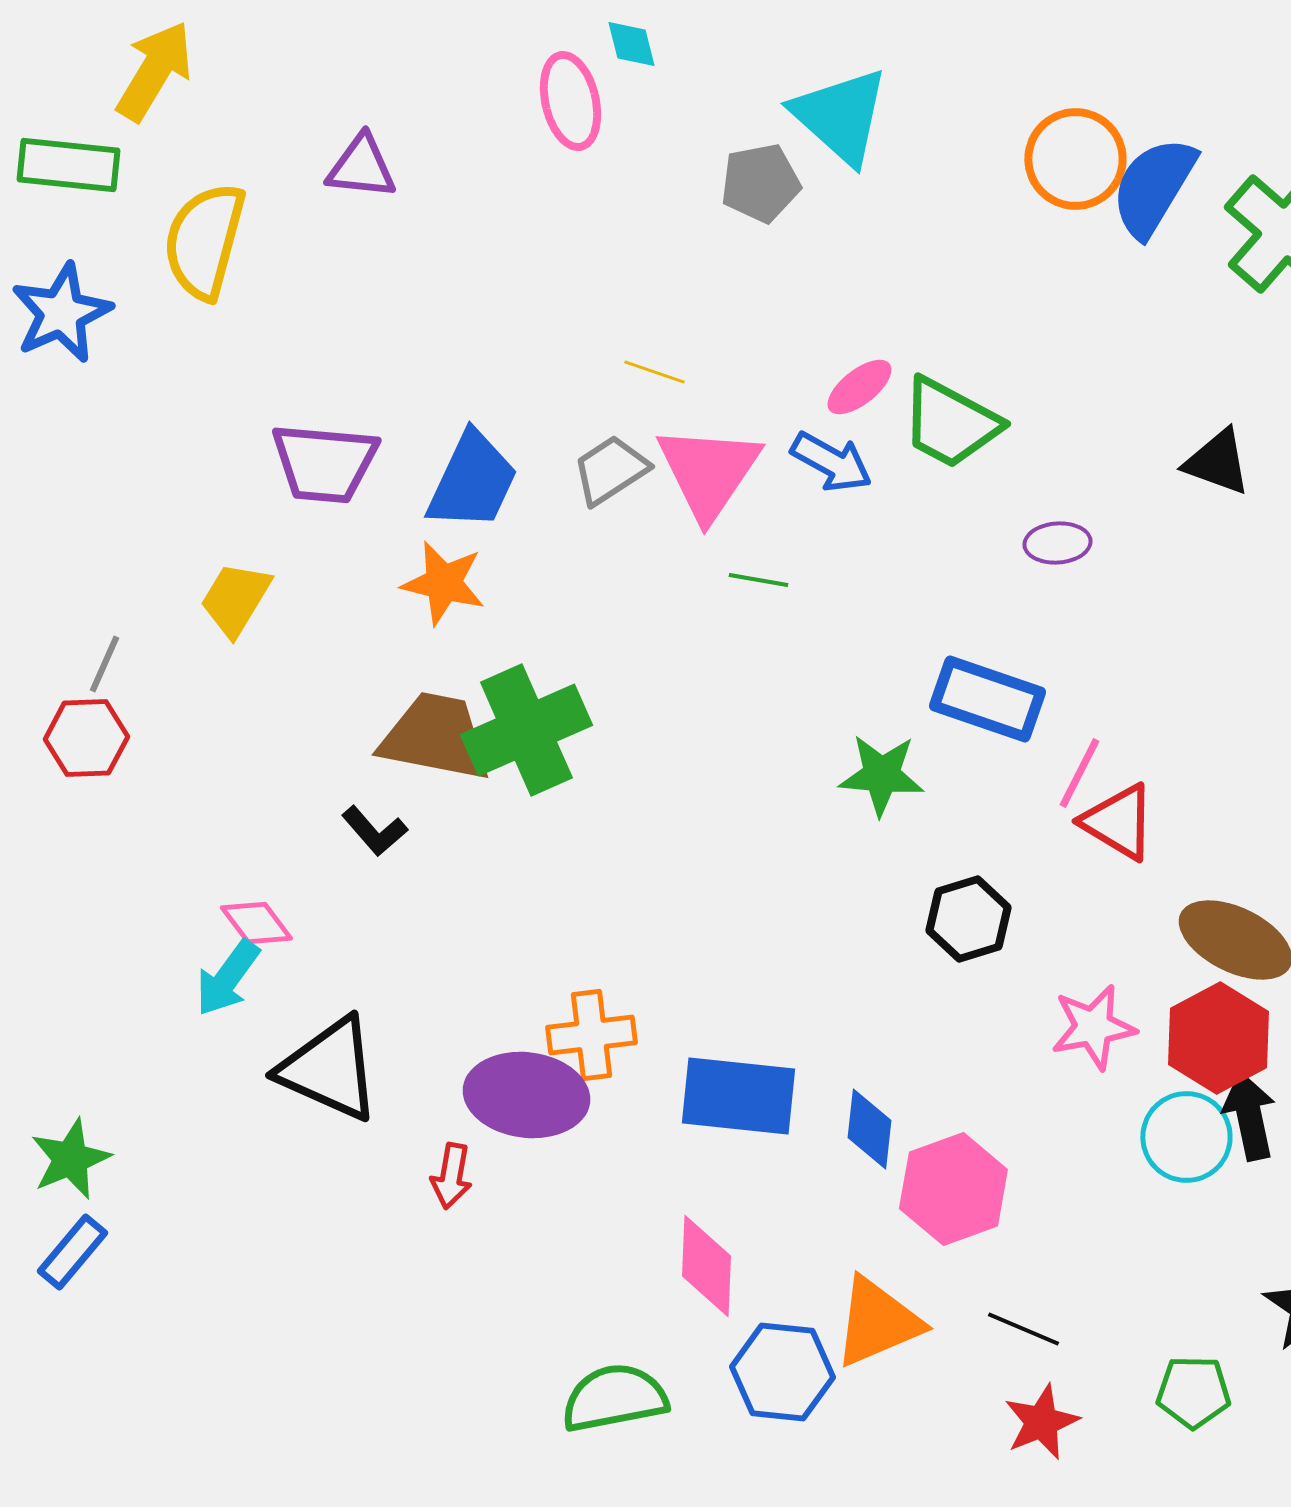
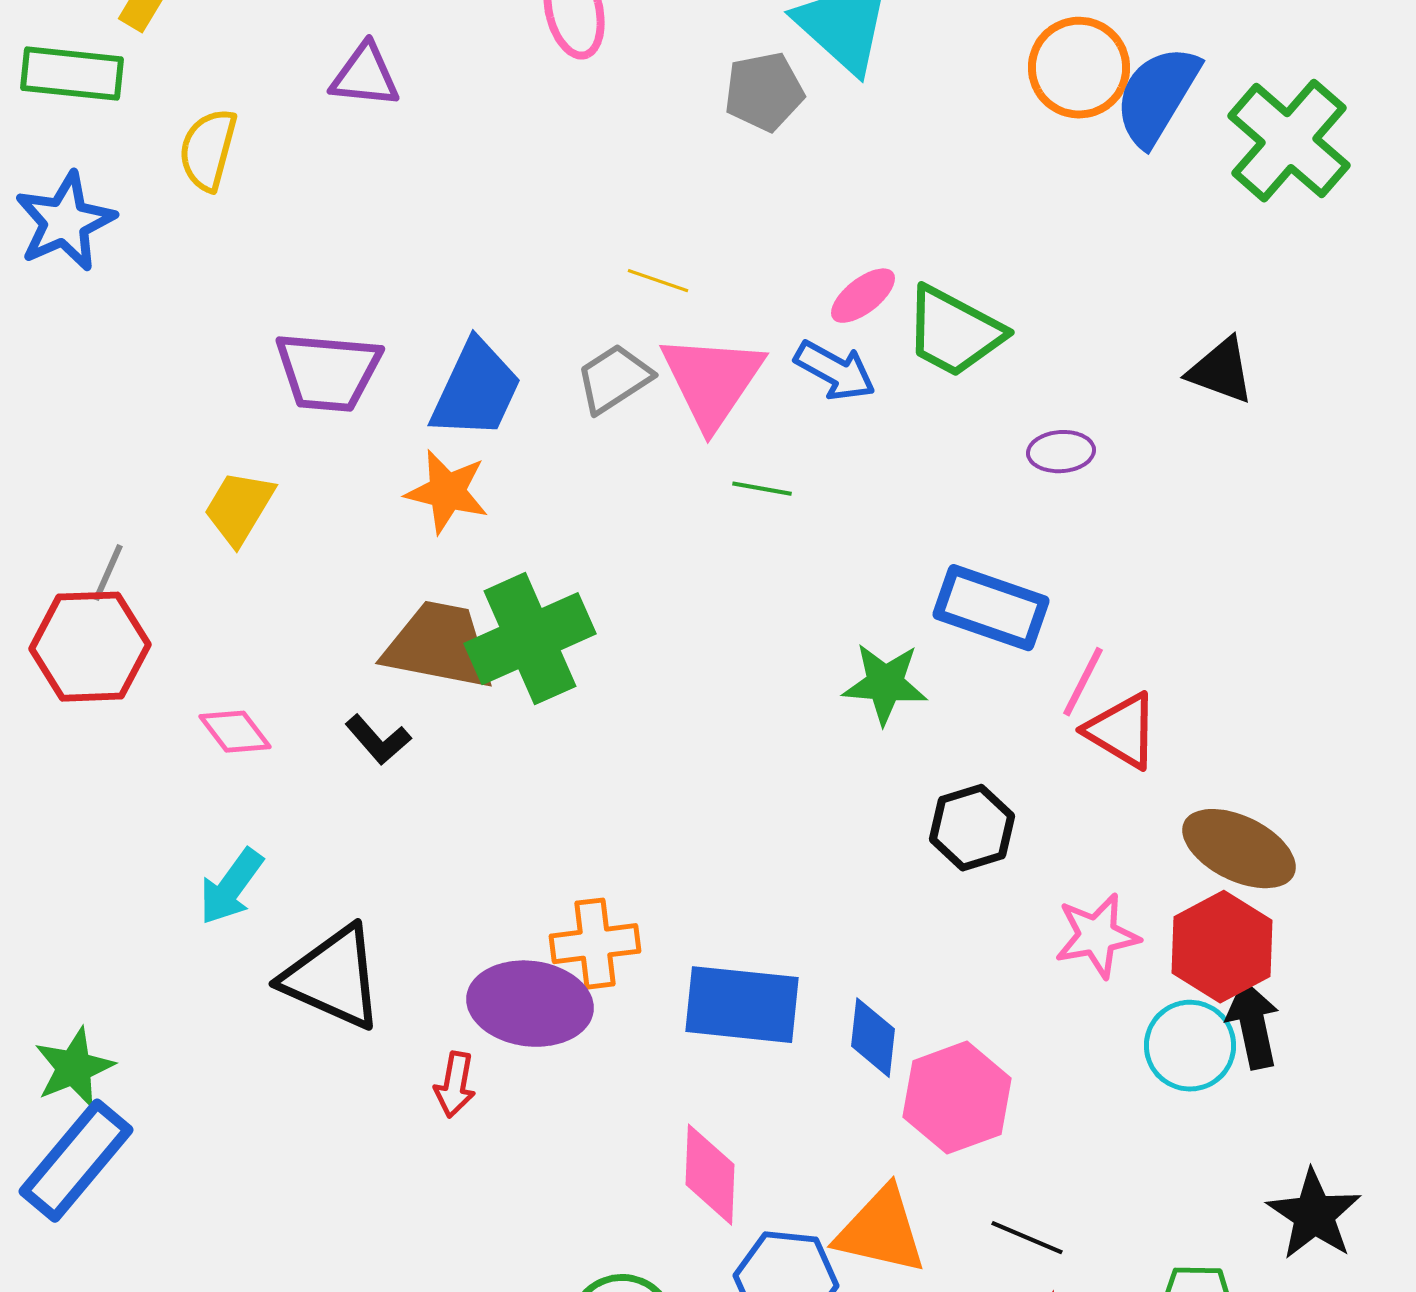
yellow semicircle: (204, 241) -> (208, 150), size x0.7
red hexagon: (86, 738) -> (90, 647), size x1.4
pink diamond: (256, 923) -> (235, 732), moved
blue rectangle: (72, 1252) -> (76, 1161), size x1.6
orange triangle: (877, 1322) -> (881, 1231), turned 36

